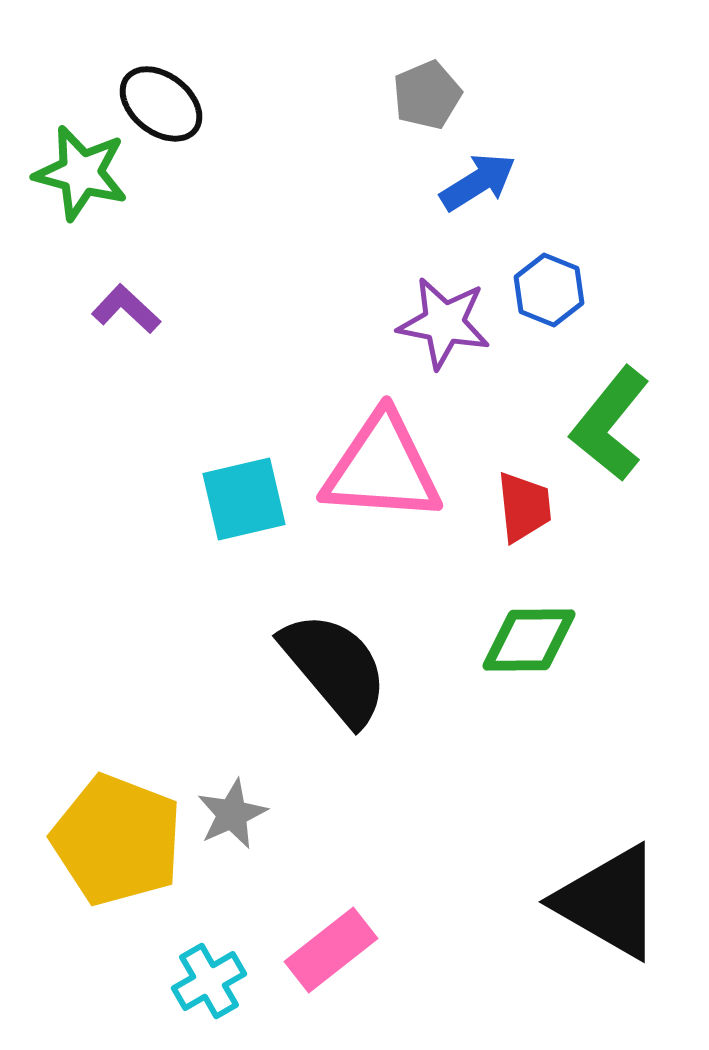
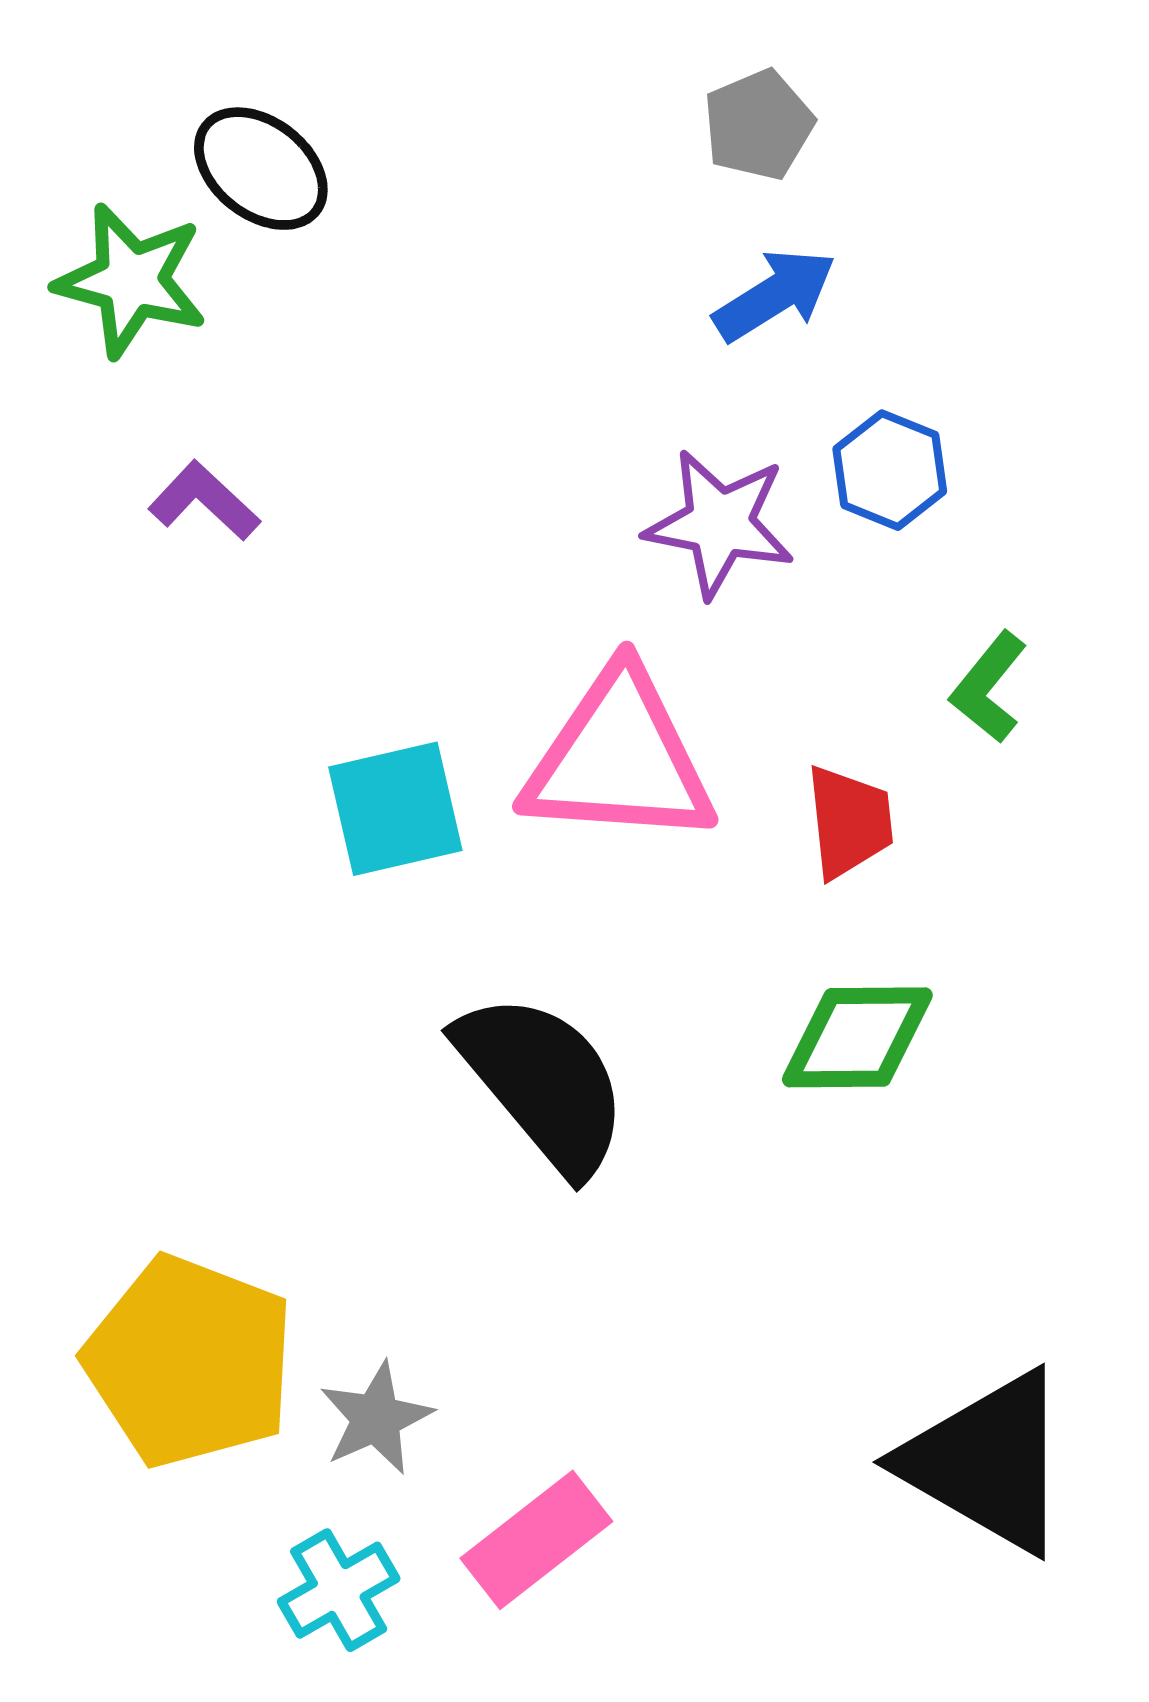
gray pentagon: (427, 95) -> (758, 125), moved
green L-shape: (610, 424) -> (989, 687), size x0.6
gray star: (232, 814) -> (376, 1418), moved

